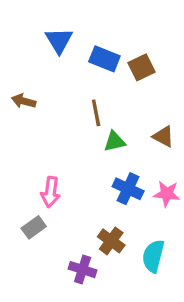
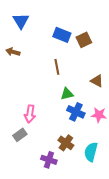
blue triangle: (59, 40) -> (21, 21), moved
brown arrow: (24, 101) -> (13, 52), moved
green triangle: (115, 141) -> (67, 94), moved

